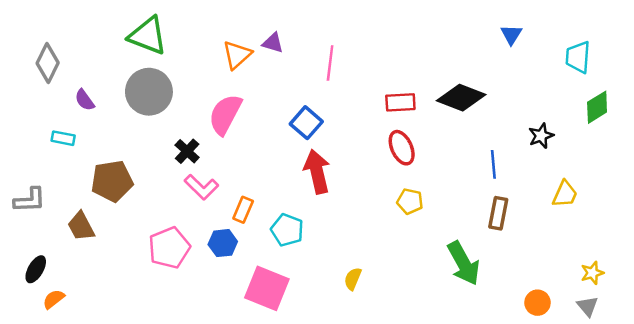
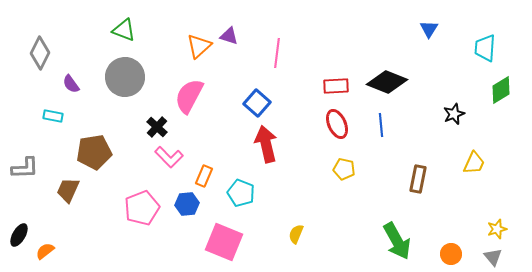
green triangle: (148, 36) -> (124, 30), size x0.7
blue line: (493, 164) -> (381, 125), moved
brown trapezoid: (81, 226) -> (68, 190), turned 52
green arrow: (464, 263) -> (397, 241), moved
black ellipse: (36, 269) -> (19, 235), moved

